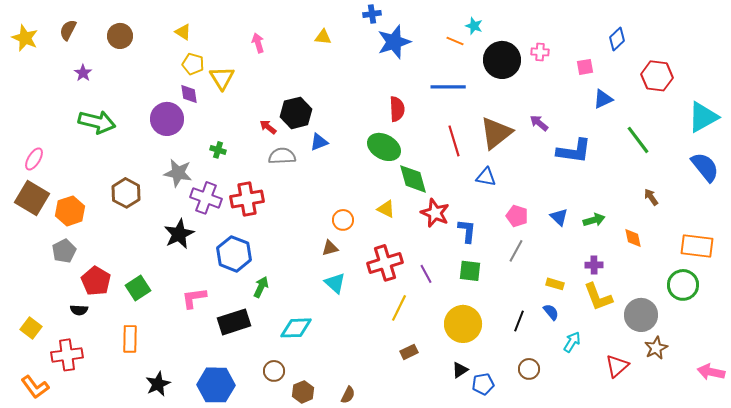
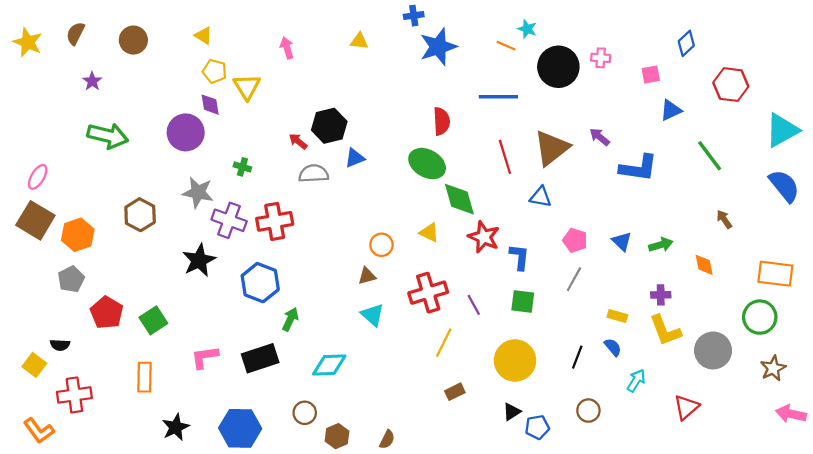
pink L-shape: (194, 298) -> (205, 357), moved
black semicircle: (79, 310) -> (60, 345), moved
brown star: (656, 348) -> (773, 368), moved

